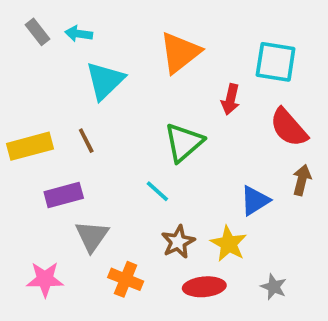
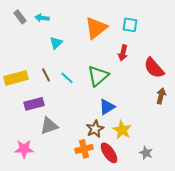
cyan square: (276, 62) -> (130, 25), moved, size x0.7
cyan triangle: (105, 81) -> (56, 43), size x0.6
cyan line: (157, 191) -> (67, 78), moved
blue triangle: (255, 201) -> (107, 107), moved
gray triangle: (92, 236) -> (49, 126), turned 36
orange cross: (126, 279) -> (84, 149), moved, turned -36
red ellipse: (204, 287) -> (109, 153), turned 60

